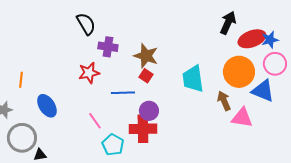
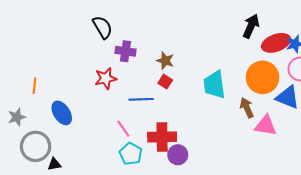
brown star: (146, 56) -> (165, 61), size x0.7
purple circle: (149, 111) -> (178, 155), moved
pink line: (95, 121) -> (123, 129), moved

